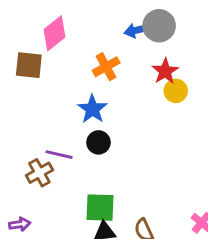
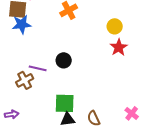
red star: (165, 71) -> (119, 47), moved
blue star: (92, 109) -> (22, 24), moved, turned 30

